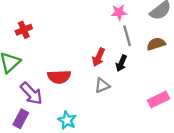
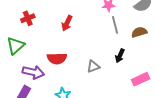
red arrow: (99, 57) -> (67, 23), moved
black arrow: (121, 63) -> (120, 56), moved
purple arrow: (31, 93) -> (33, 72), turned -35

